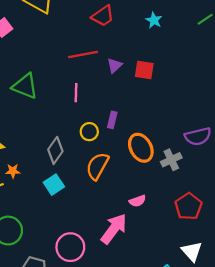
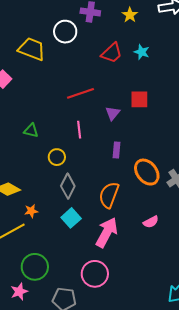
red trapezoid: (103, 16) -> (112, 53), moved
purple triangle: (115, 65) -> (113, 113), moved
green triangle: (25, 86) -> (31, 131), size x0.6
yellow circle: (89, 132) -> (57, 157), moved
pink arrow: (114, 229) -> (107, 232), moved

